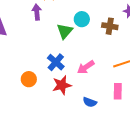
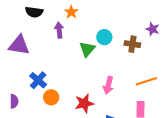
blue cross: (56, 62) -> (38, 80), moved
pink arrow: (86, 67) -> (108, 85), turned -42

